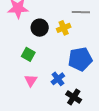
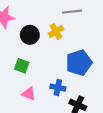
blue cross: (58, 79) -> (58, 88), turned -32
pink triangle: (31, 80) -> (29, 94), turned -32

